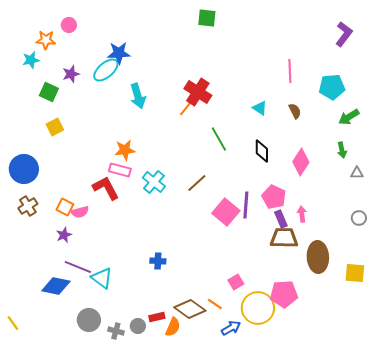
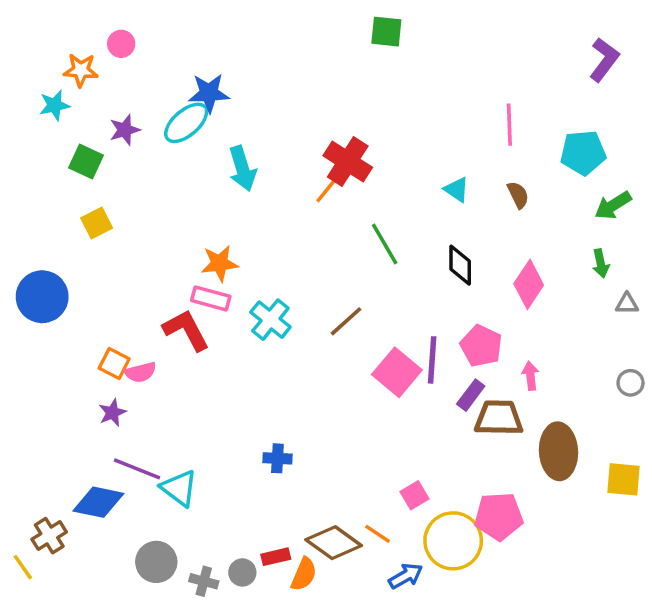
green square: (207, 18) -> (386, 32), moved
brown cross: (28, 206) -> (49, 536), moved
purple rectangle: (281, 219) -> (471, 395), moved, turned 60

